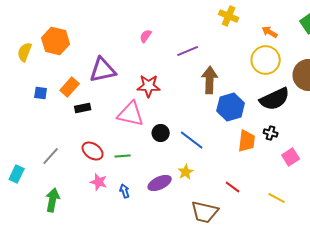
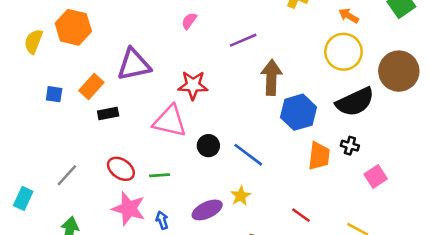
pink star: (99, 182) -> (129, 209), size x1.5

